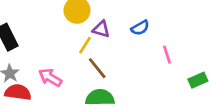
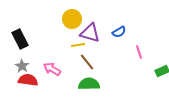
purple triangle: (101, 29) -> (90, 33), size x1.5
yellow line: (85, 45) -> (78, 45), turned 48

